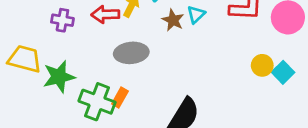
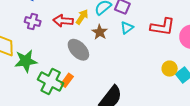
brown star: (173, 20) -> (100, 32), moved
gray ellipse: (131, 53) -> (78, 50), turned 45

